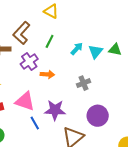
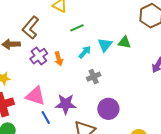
green line: (50, 41) -> (77, 28), moved, turned 40
cyan arrow: (77, 49) -> (85, 52), moved
orange arrow: (47, 74) -> (59, 59), moved, turned 72

